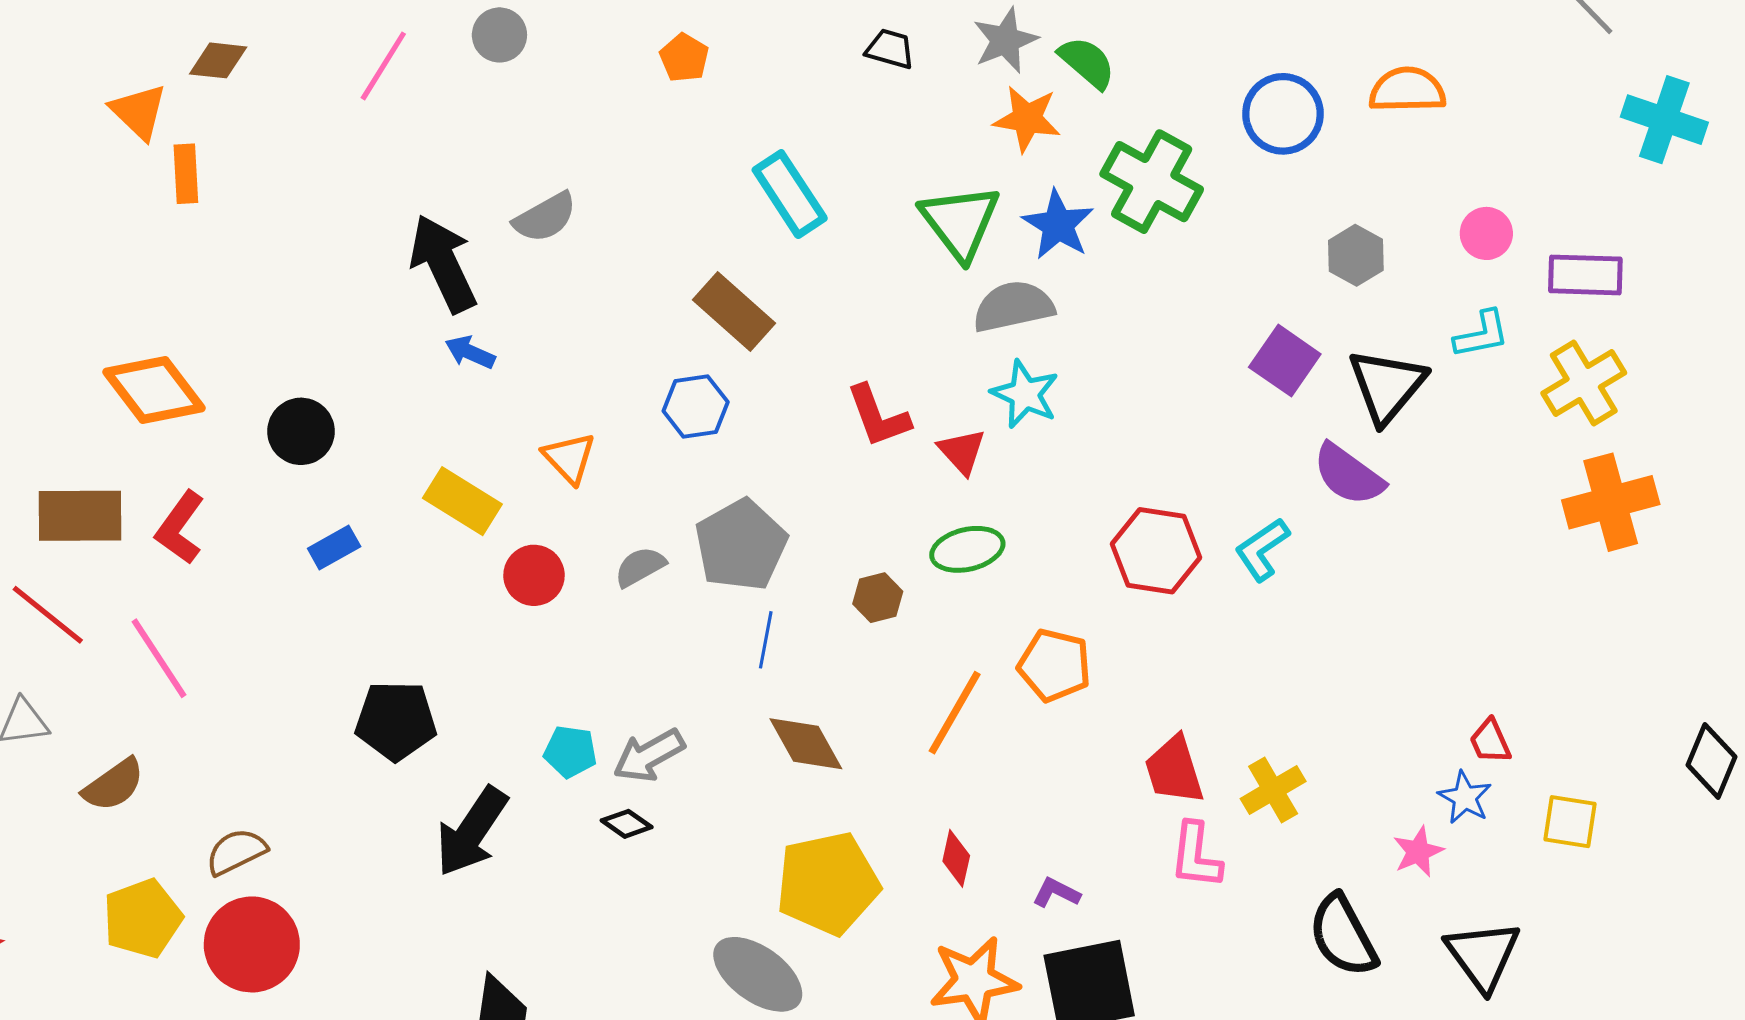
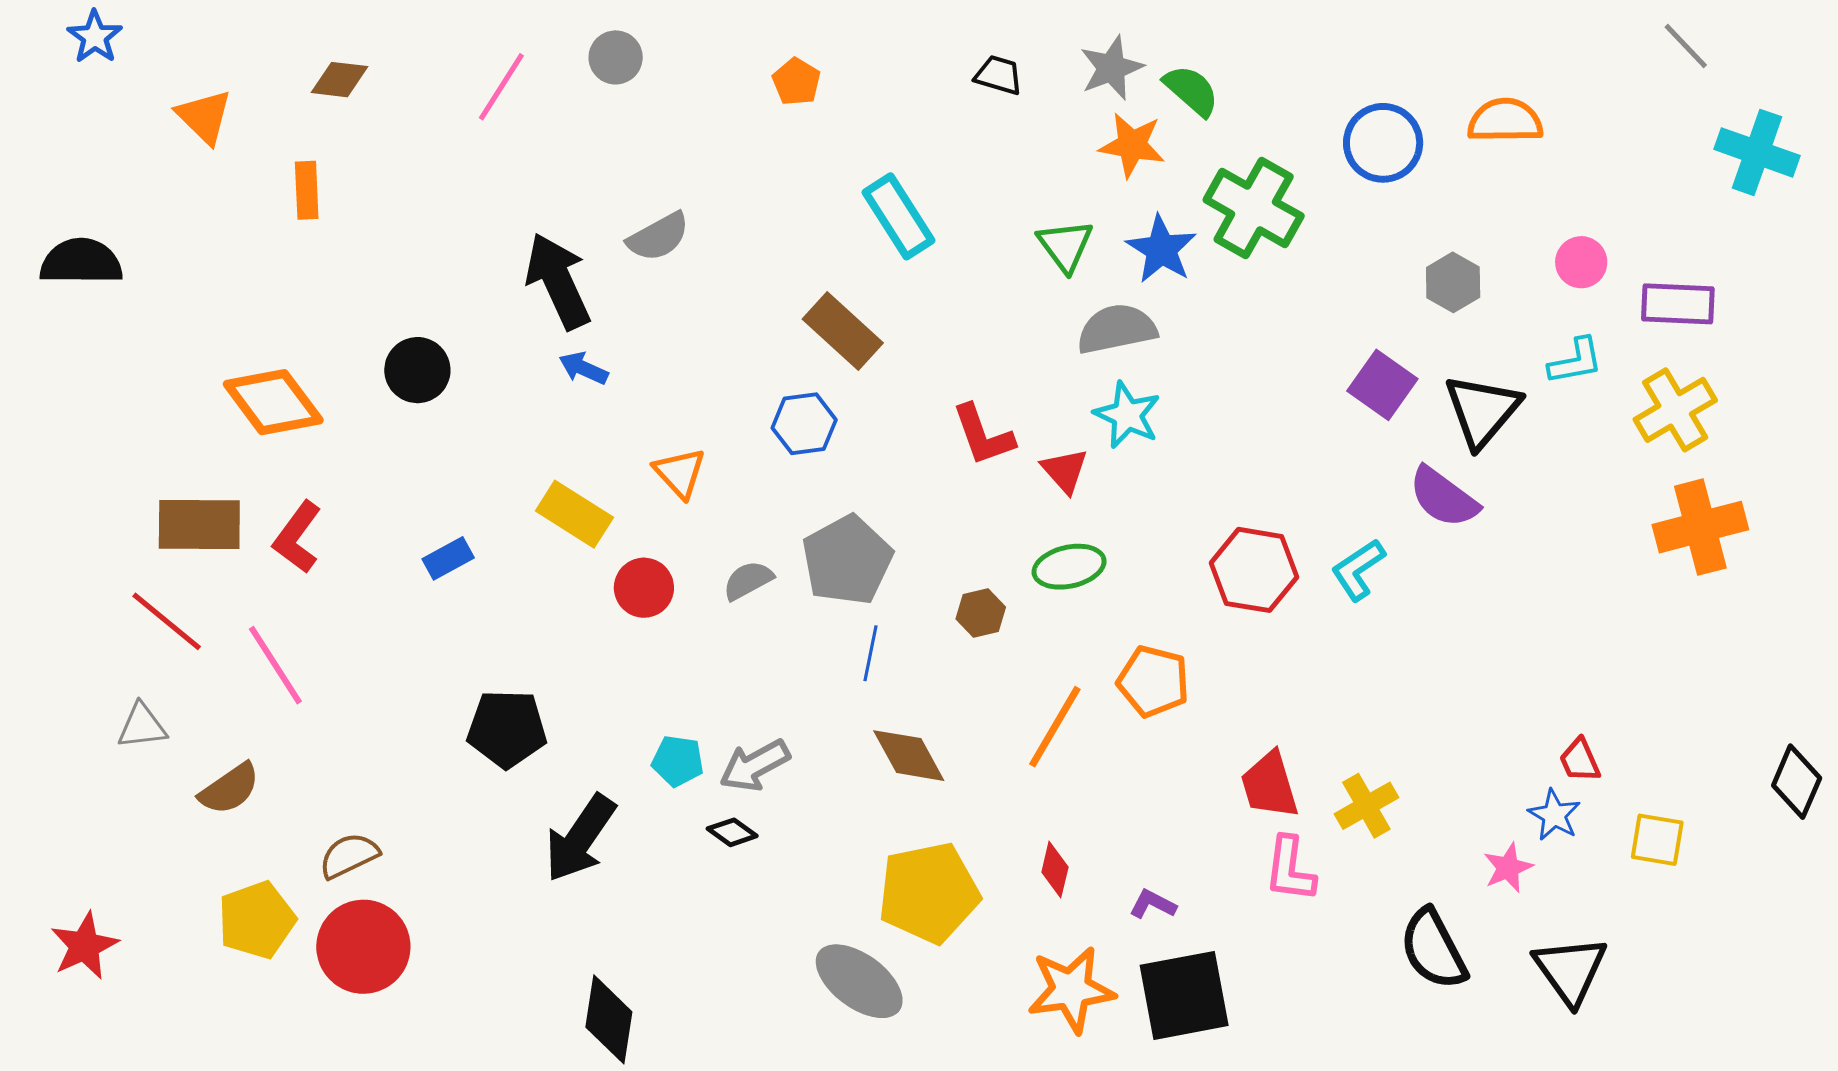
orange triangle: (139, 112) -> (204, 117), moved
green triangle: (960, 222) -> (1065, 246), size x0.7
black circle: (301, 431) -> (417, 370), moved

